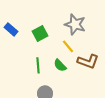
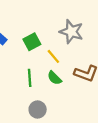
yellow line: (68, 46) -> (53, 56), moved

